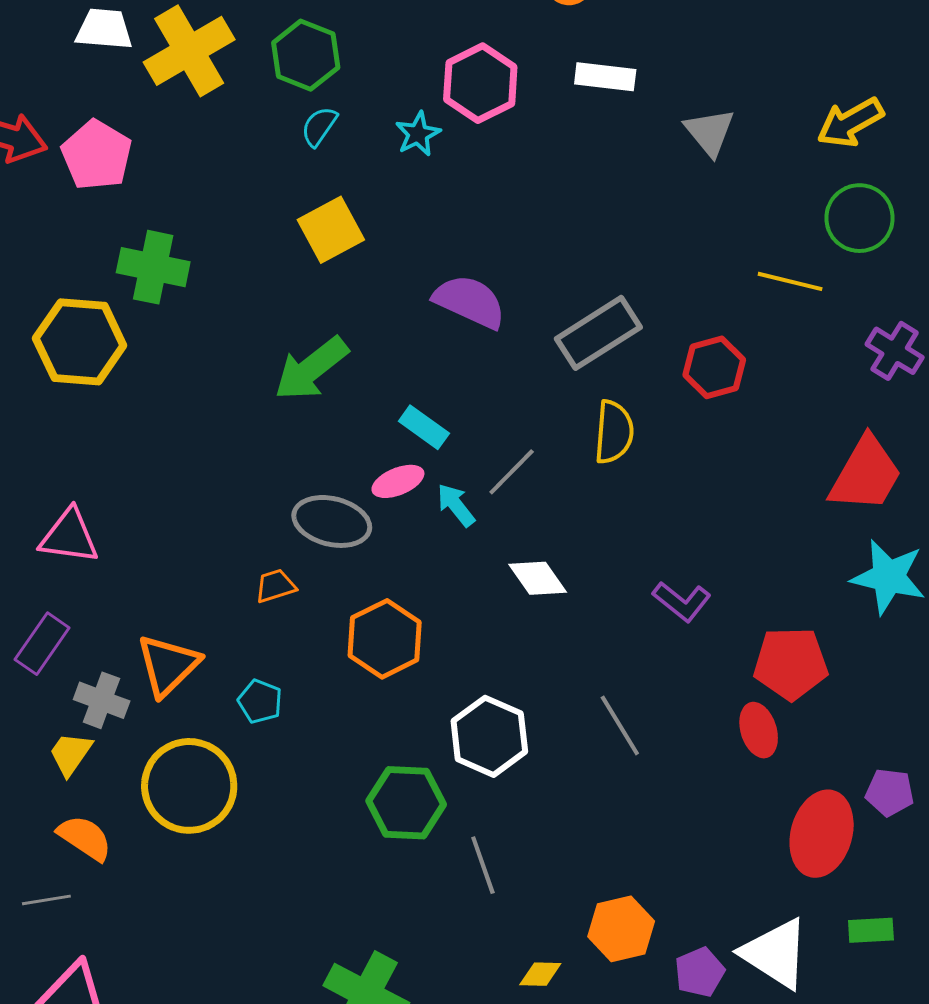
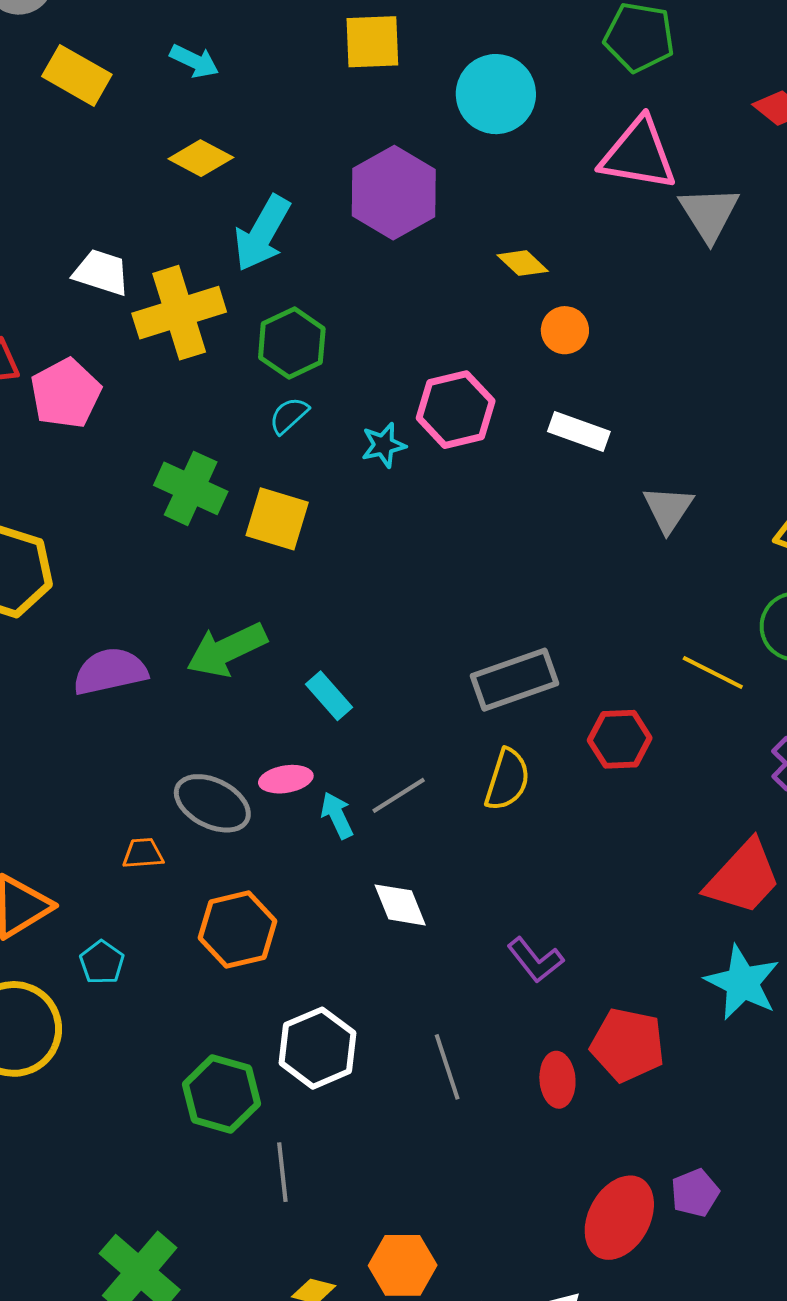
yellow square: (331, 230) -> (277, 519), turned 32
green cross: (153, 267) -> (191, 488), moved
purple semicircle: (470, 302) -> (110, 671), moved, turned -50
cyan rectangle: (424, 427) -> (329, 696), moved
red ellipse: (759, 730) -> (557, 1080), moved
purple pentagon: (890, 792) -> (695, 1193), turned 30

